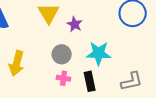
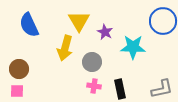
cyan star: (99, 53) -> (133, 47), moved
yellow arrow: (17, 63) -> (65, 48), moved

